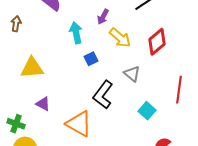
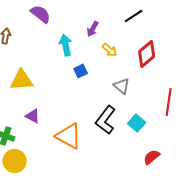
yellow arrow: (120, 38) -> (110, 50), size x0.7
black L-shape: (103, 95) -> (106, 120), moved

